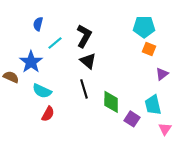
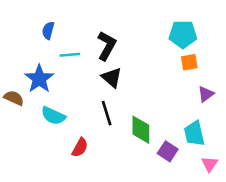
cyan line: (55, 43) -> (70, 55), turned 35
orange square: (149, 49) -> (189, 62), turned -32
red semicircle: (48, 114) -> (80, 148), moved

